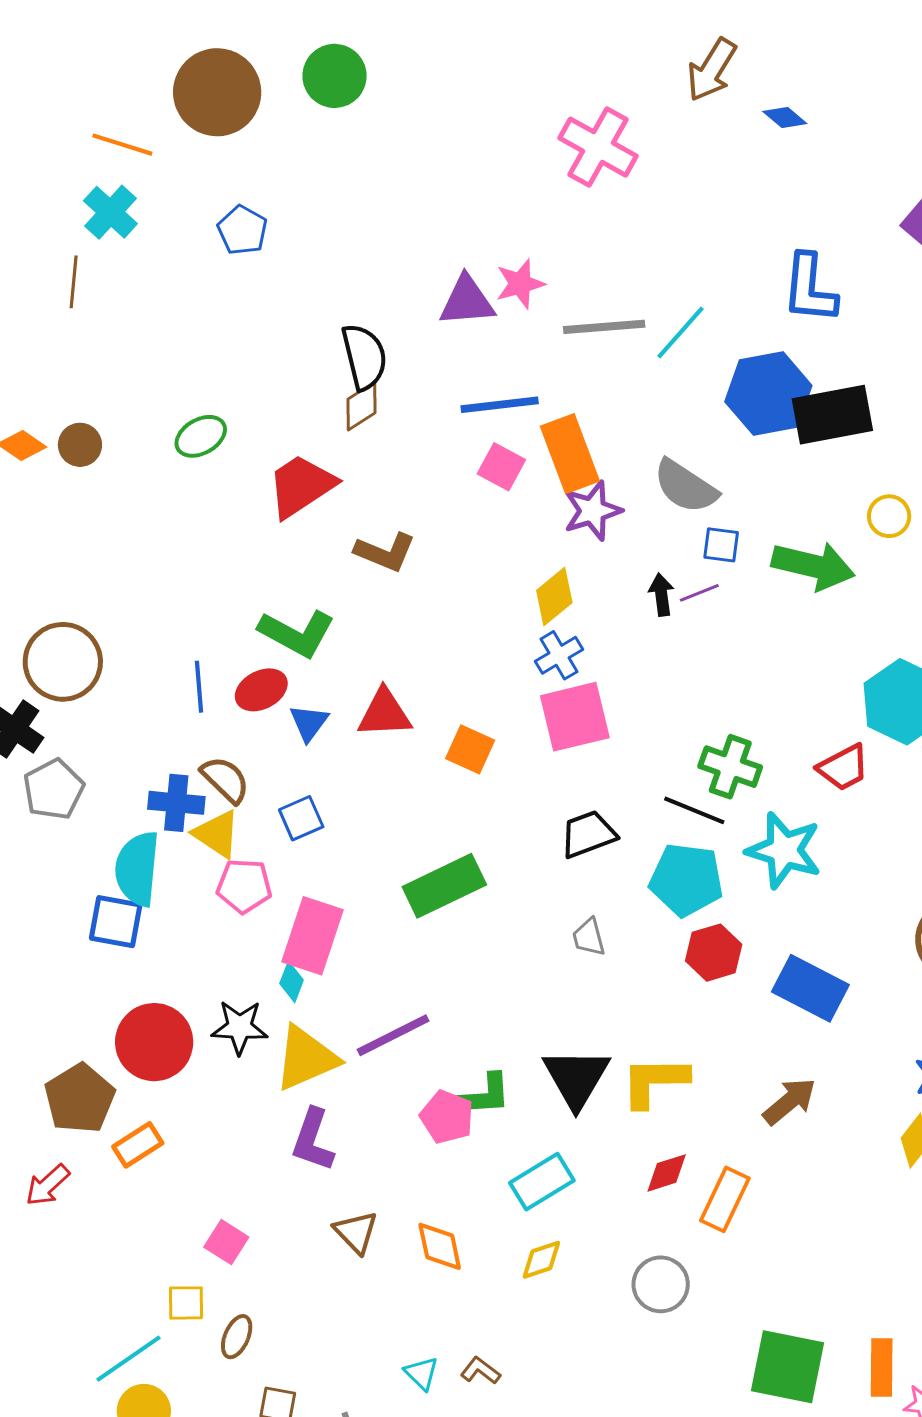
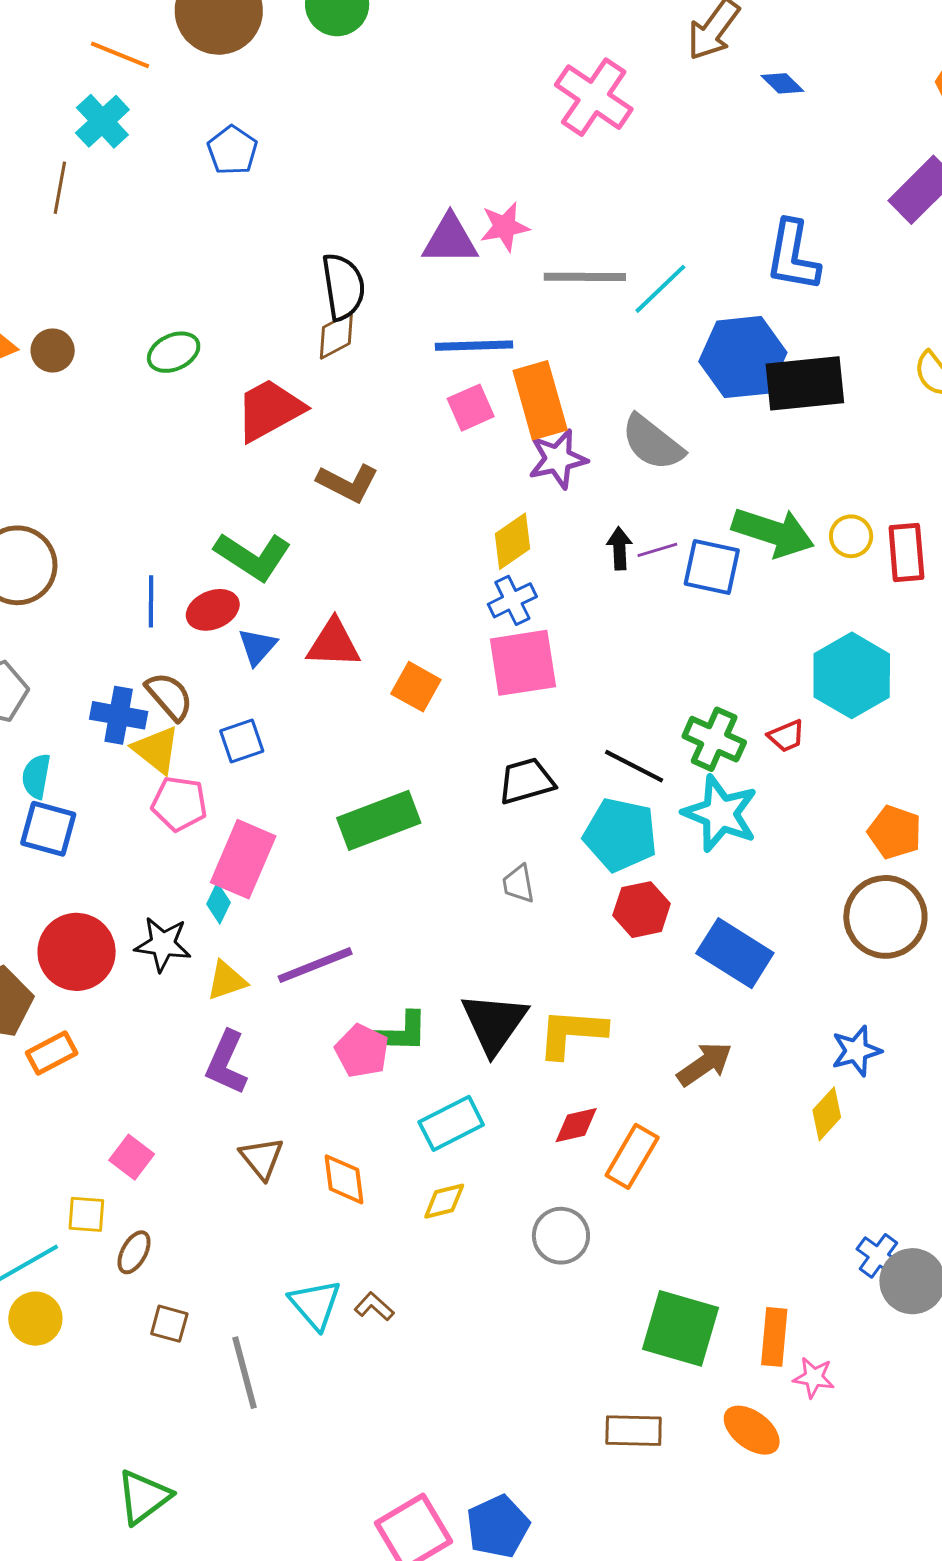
pink square: (501, 467) -> (471, 408), turned 33
yellow circle: (889, 516) -> (851, 536), moved
blue square: (721, 545) -> (712, 567), moved, size x1.5
green cross: (730, 767) -> (714, 739), moved
red trapezoid: (843, 768) -> (786, 736), size x0.7
cyan semicircle: (137, 869) -> (36, 776), moved, size x0.6
yellow triangle: (306, 1058) -> (227, 981), size x0.6
cyan triangle: (421, 1373) -> (315, 1304), size x1.5

